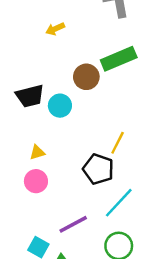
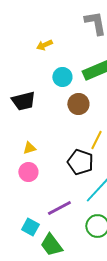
brown circle: (86, 77) -> (78, 104), moved
cyan circle: (60, 106) -> (62, 77), moved

